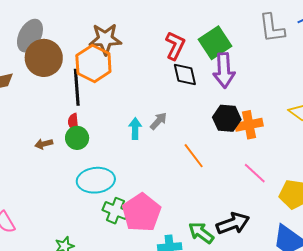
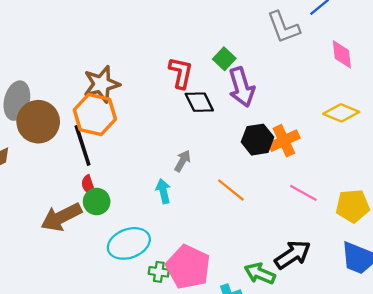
green square: (215, 43) -> (224, 59), size x0.6
cyan arrow: (135, 129) -> (163, 191), moved
brown arrow: (44, 144) -> (61, 217), size x2.0
green cross: (115, 211) -> (159, 272), size x0.7

